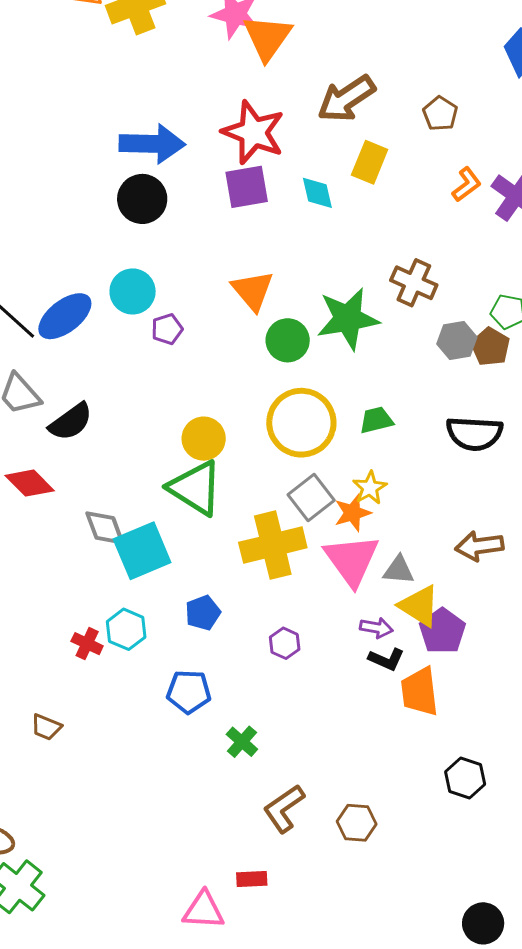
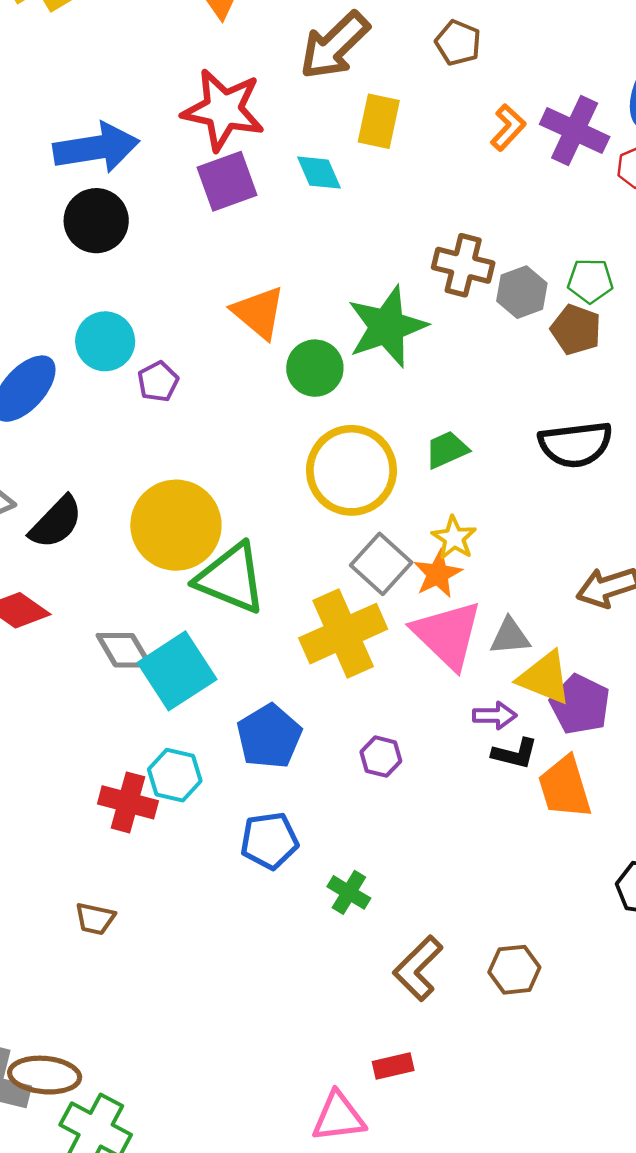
gray hexagon: (457, 341) -> (522, 292), moved
yellow circle: (204, 439) -> (176, 525), moved, size x1.6
blue pentagon: (203, 613) -> (269, 736), size x1.4
red cross: (87, 644) -> (128, 802), size x1.4

